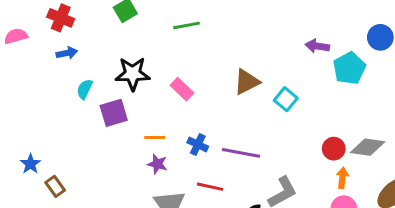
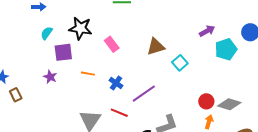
purple arrow: (317, 46) -> (207, 31), turned 133
purple line: (241, 153) -> (144, 94), turned -55
purple star: (157, 164) -> (50, 77), moved

